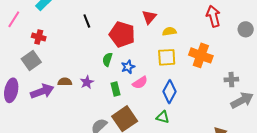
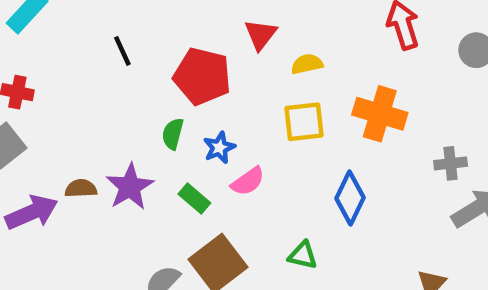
purple star: (87, 82) -> (130, 187), size x1.5
green rectangle: (115, 89) -> (194, 199), turned -32
blue diamond: (169, 92) -> (350, 198), moved

